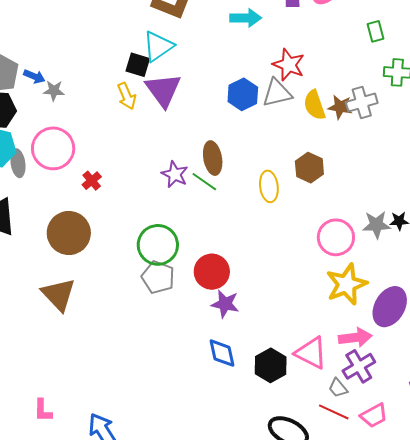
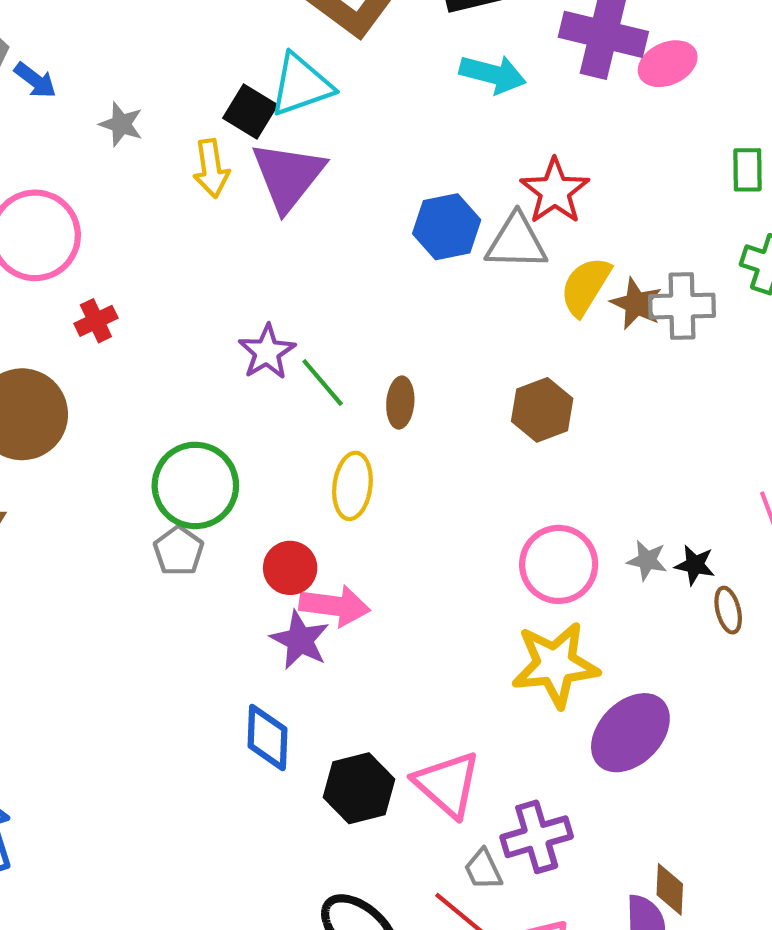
gray star: (54, 91) -> (121, 124), moved
yellow semicircle: (314, 105) -> (585, 286), turned 36
brown ellipse: (213, 158) -> (400, 403), moved, size x0.7
yellow ellipse: (269, 186) -> (352, 486), moved
gray star: (376, 225) -> (647, 560), size x0.7
red circle: (212, 272) -> (290, 568), size x0.7
gray pentagon: (158, 277) -> (179, 551), size x0.7
pink arrow: (355, 338) -> (335, 606), moved

